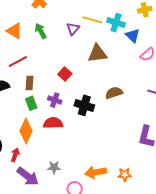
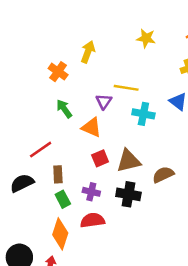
cyan cross: (116, 23) -> (143, 114), moved
orange triangle: (14, 31) -> (91, 127), moved
brown triangle: (97, 54) -> (129, 161), moved
red square: (65, 74) -> (100, 158), turned 32

